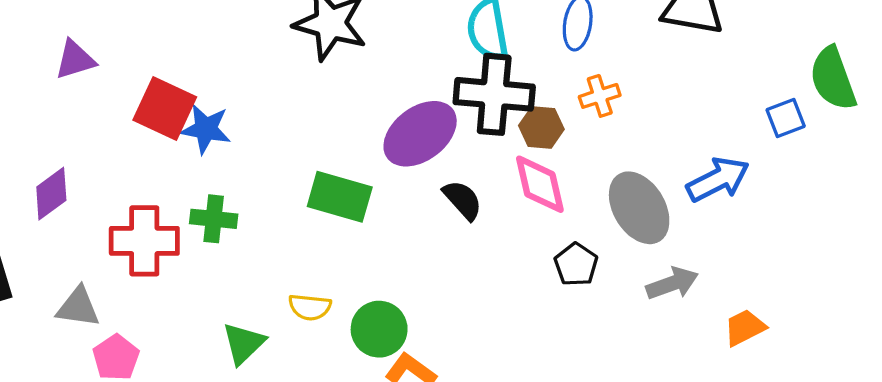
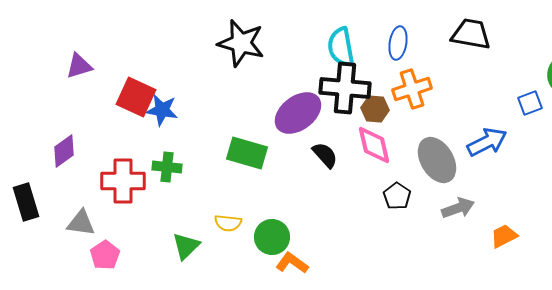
orange cross: (600, 96) -> (412, 89), size x1.5

